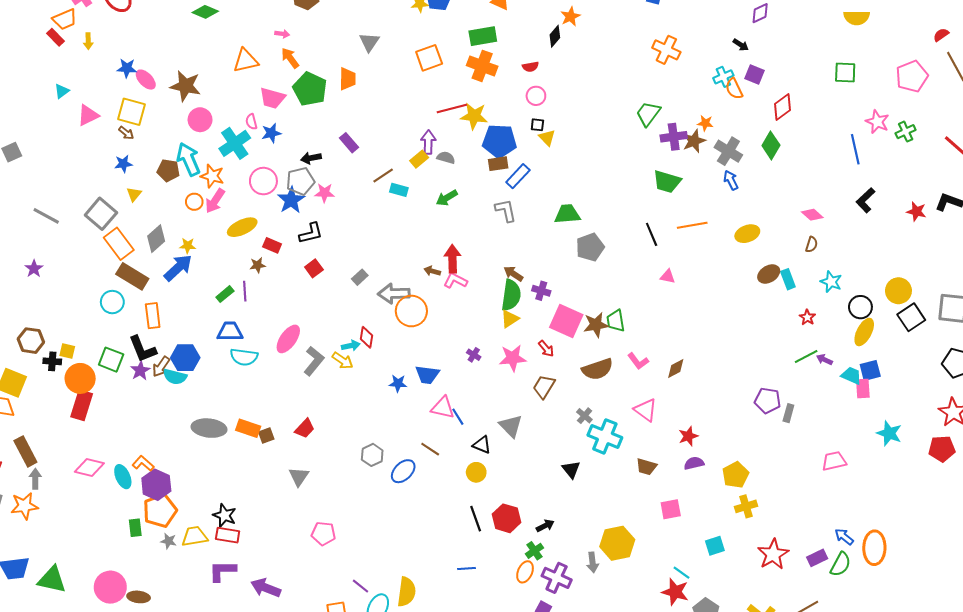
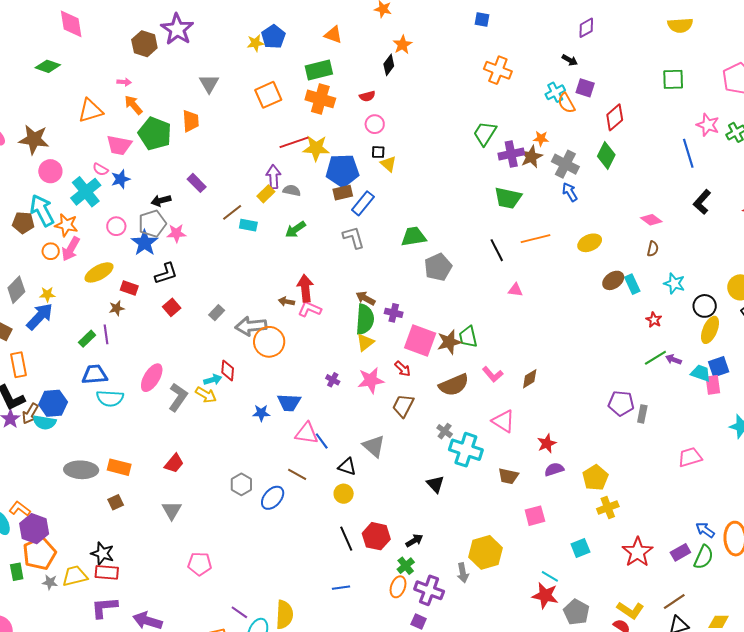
pink semicircle: (251, 122) -> (100, 169), turned -42
pink circle: (263, 181) -> (116, 226), size x0.7
brown square: (266, 435) -> (116, 502), moved

